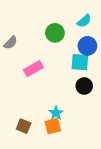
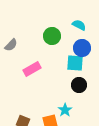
cyan semicircle: (84, 21) -> (79, 25), turned -112
cyan star: (56, 113) -> (65, 110), moved

